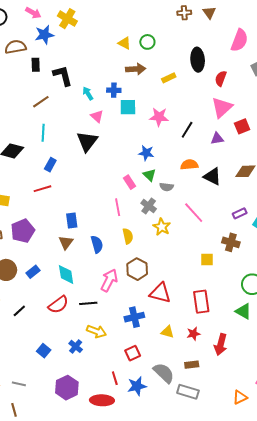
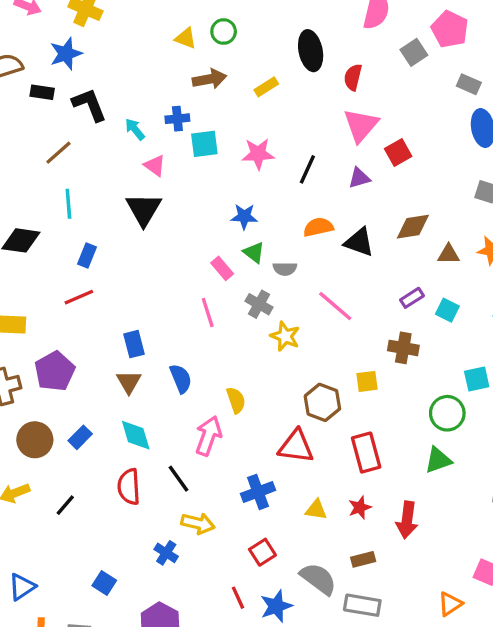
blue star: (44, 35) -> (66, 54), moved
black rectangle: (36, 65) -> (42, 92), turned -72
yellow semicircle: (128, 236) -> (236, 400), moved
brown hexagon: (137, 269) -> (322, 402), moved
black line: (88, 303) -> (179, 479), turned 66
red semicircle: (58, 305) -> (129, 487), turned 130
green triangle: (243, 311) -> (438, 460), turned -42
blue square: (44, 351) -> (104, 583), moved

